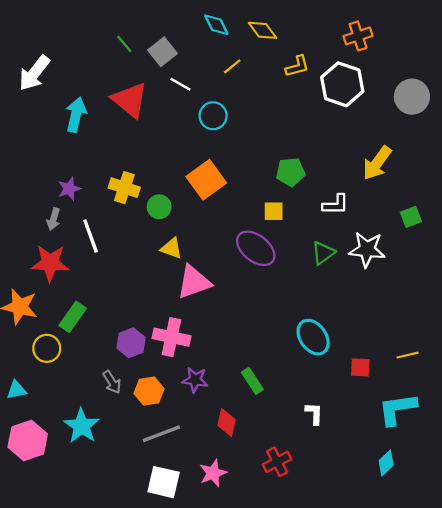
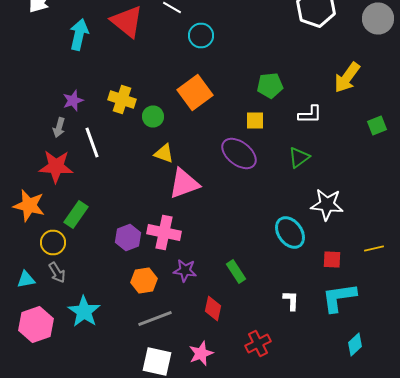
white star: (367, 249) -> (327, 204), moved
gray arrow: (112, 382) -> (57, 272), moved
cyan L-shape: (397, 409) -> (339, 298), moved

